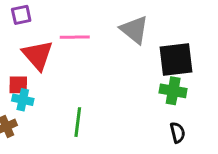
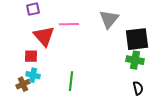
gray triangle: (134, 30) -> (109, 19), turned 30
cyan cross: (23, 100) -> (33, 75), moved

